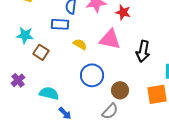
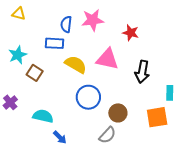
red star: (123, 12) -> (131, 33), moved
cyan star: (25, 35) -> (18, 55), turned -30
yellow semicircle: (80, 44) -> (76, 64), size x1.5

